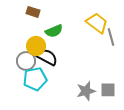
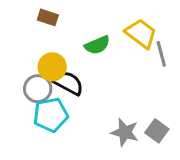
green semicircle: (54, 31) -> (97, 45), moved
gray square: (108, 90) -> (157, 131), turned 35
gray star: (86, 91) -> (125, 132), turned 30

